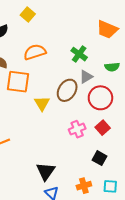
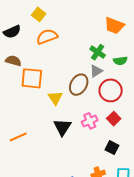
orange semicircle: (35, 52) -> (47, 37), moved
green cross: (79, 54) -> (98, 52), moved
black triangle: (46, 171) -> (62, 127), moved

